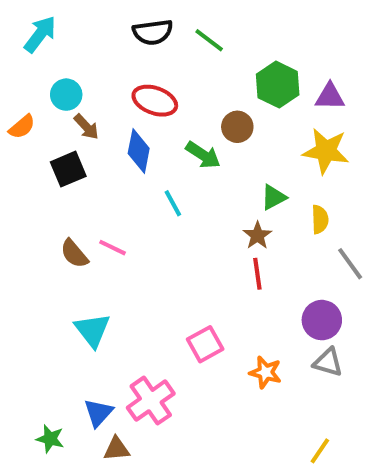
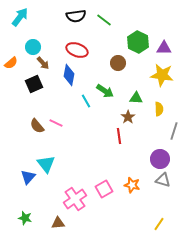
green arrow: (203, 155) -> (105, 91), moved
green triangle: (274, 197) -> (136, 98), turned 32
gray line: (350, 264) -> (174, 131), turned 54
red line: (257, 274) -> (119, 136), moved
pink square: (205, 344) -> (104, 189), moved
blue triangle: (98, 413) -> (28, 177), moved

